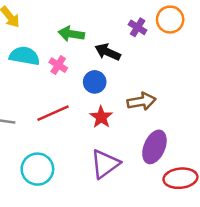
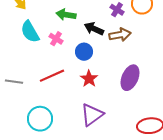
cyan semicircle: (24, 56) -> (30, 32), turned -130
brown arrow: (141, 101) -> (120, 35), moved
purple ellipse: (154, 147) -> (130, 78), moved

